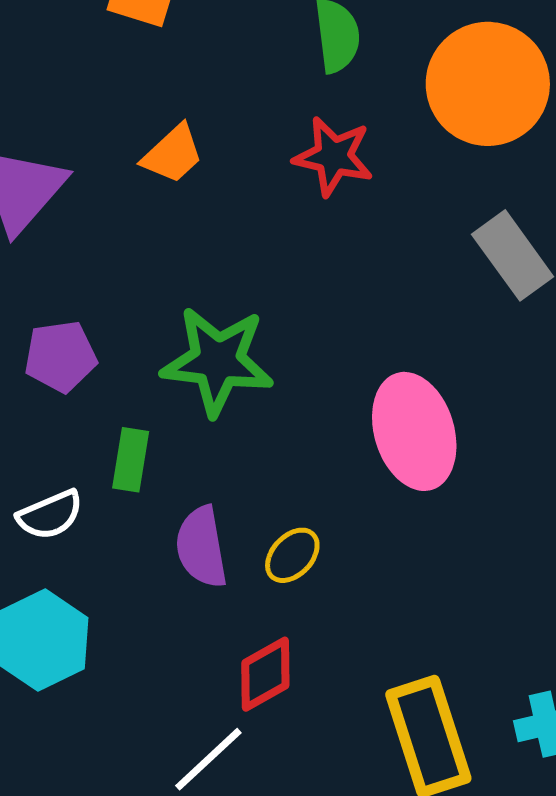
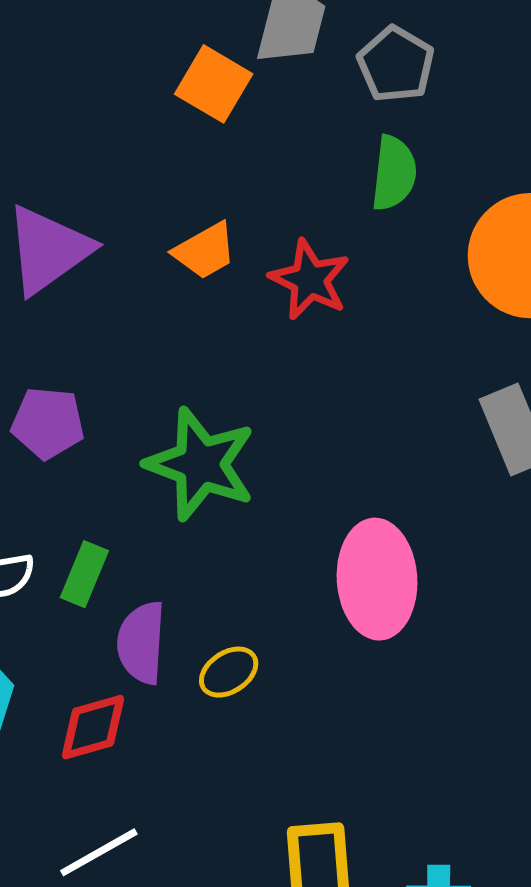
red star: (333, 156) -> (310, 280), moved
green rectangle: (131, 460) -> (84, 574), moved
red diamond: (265, 674) -> (93, 727), moved

